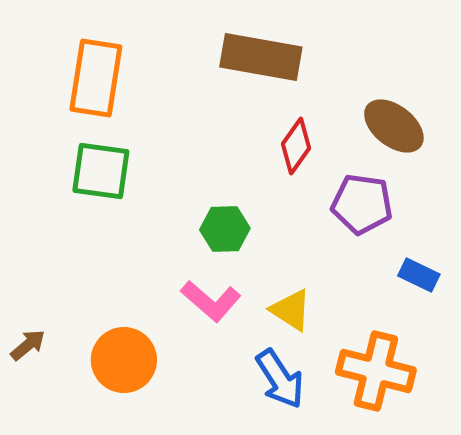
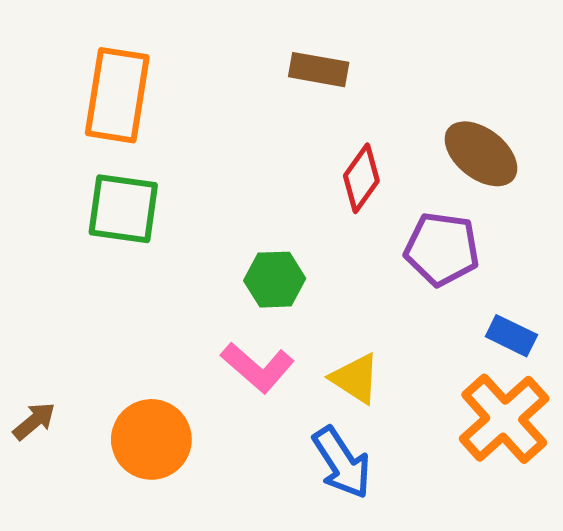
brown rectangle: (261, 57) -> (319, 70), size x0.6
orange cross: (376, 371) -> (504, 419), moved, turned 34

